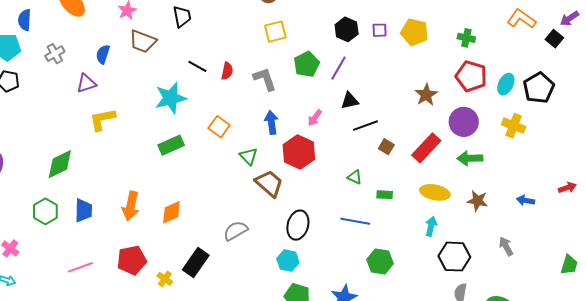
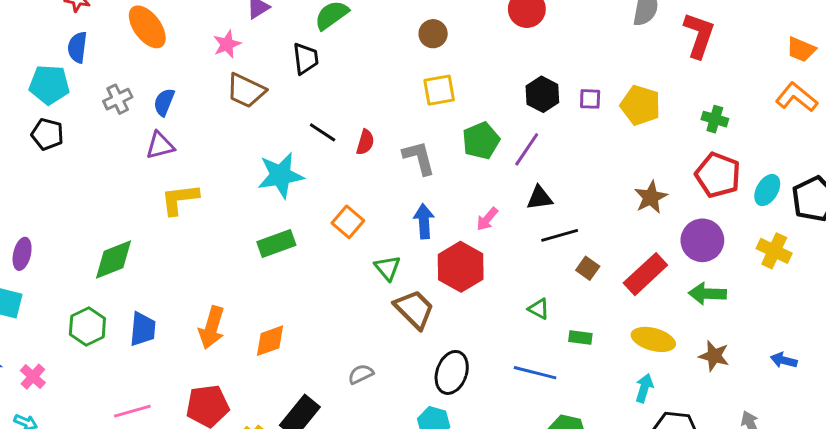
blue semicircle: (103, 54) -> (164, 102), moved
gray semicircle: (236, 231) -> (361, 374), size x0.7

